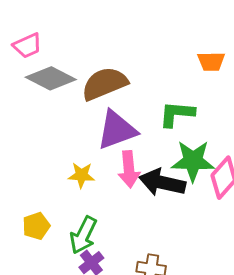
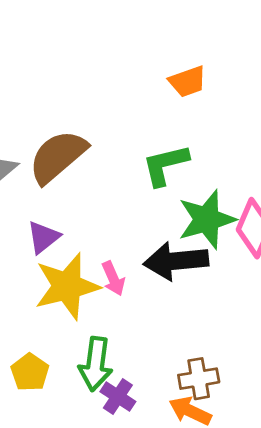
purple triangle: (117, 130) -> (43, 237), moved, size x0.6
pink arrow: (129, 169) -> (113, 279), moved, size x0.7
yellow star: (81, 175) -> (67, 286), size x1.8

